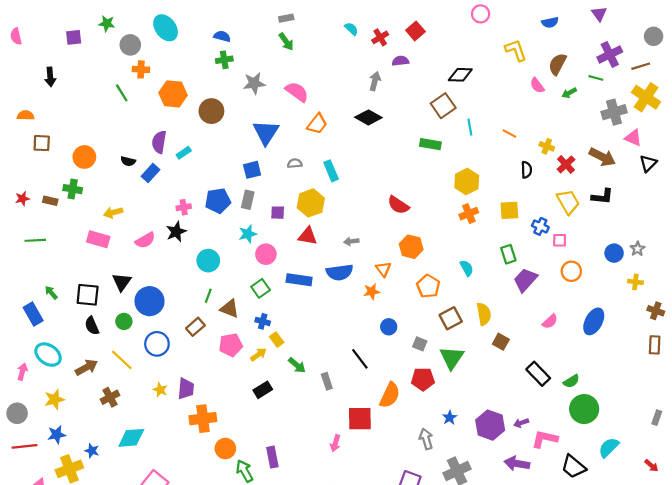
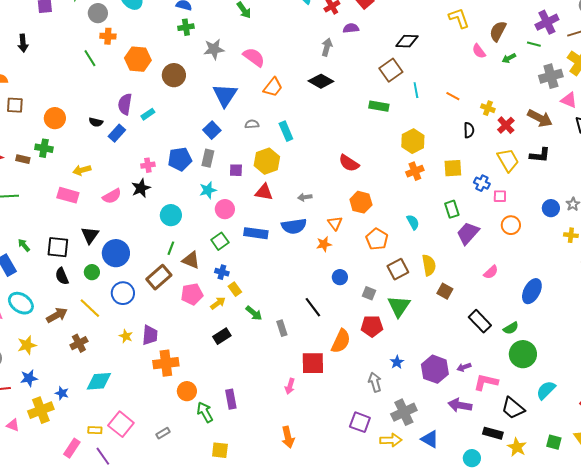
blue square: (252, 170) -> (212, 130), turned -30
blue ellipse: (594, 321) -> (532, 291), moved
brown rectangle: (195, 327) -> (159, 277), size x1.4

